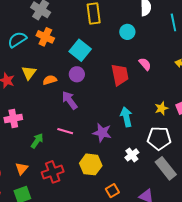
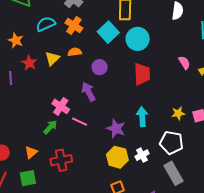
cyan circle: (127, 32) -> (138, 39), moved, size x1.5
cyan square: (80, 50) -> (108, 32), moved
pink semicircle: (145, 64) -> (184, 63), moved
orange semicircle: (50, 80) -> (75, 52), moved
pink cross: (13, 119) -> (61, 106), moved, turned 36
yellow hexagon: (91, 164) -> (117, 157), moved

